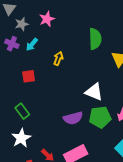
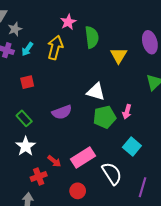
pink star: (47, 19) -> (68, 22), moved
yellow arrow: (58, 58) -> (55, 48), moved, size x1.6
purple semicircle: (73, 118) -> (62, 112), moved

